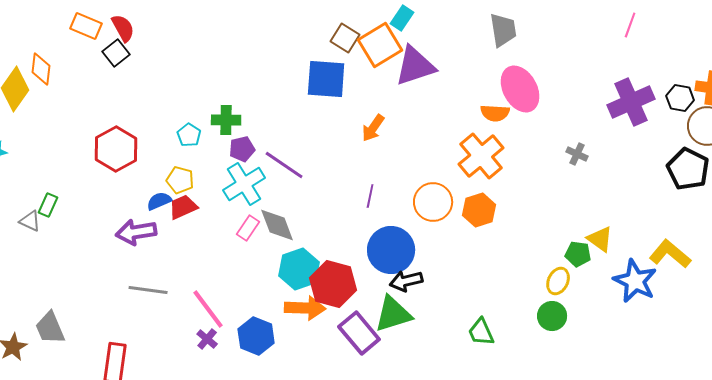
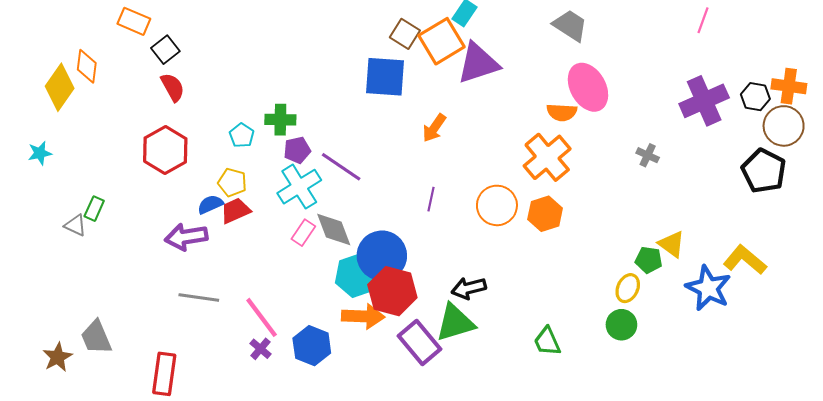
red semicircle: (123, 28) -> (173, 87), moved
gray trapezoid: (503, 30) -> (570, 25), turned -48
blue circle: (391, 250) -> (382, 256), moved

